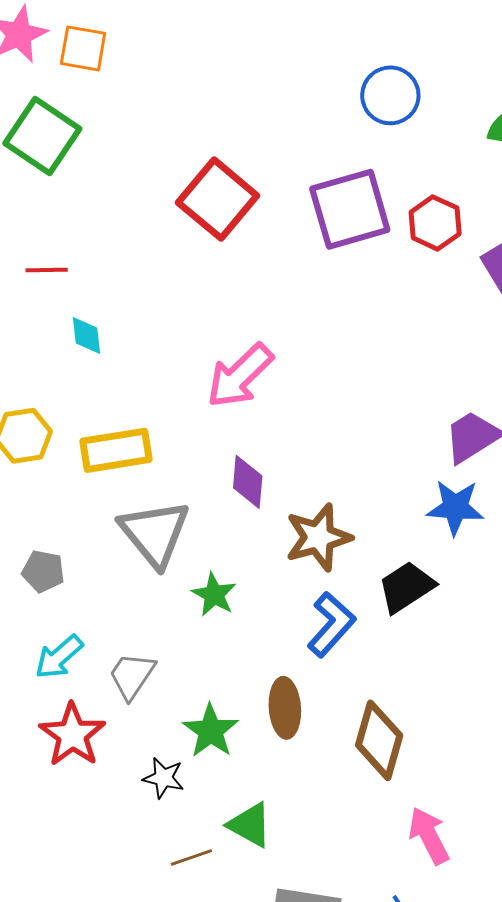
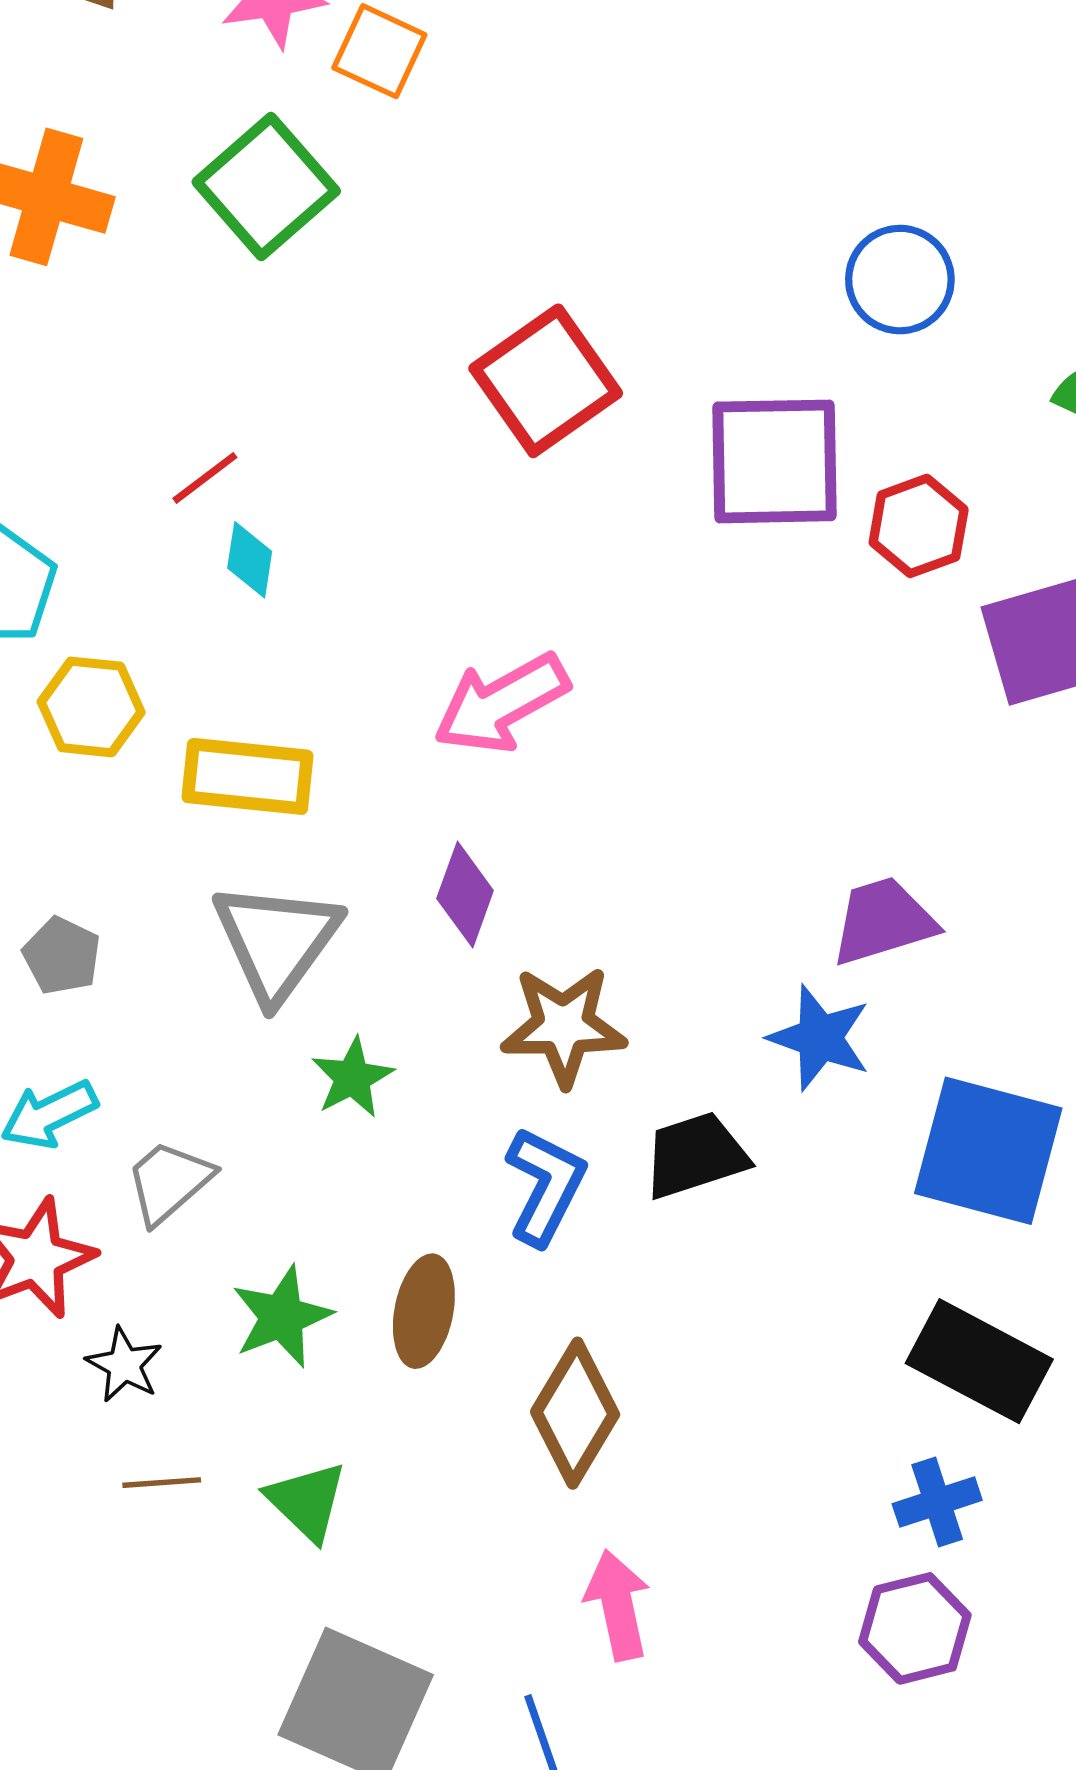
red line: (47, 270) -> (205, 478), moved, turned -51
blue L-shape: (331, 624) -> (545, 1186), turned -30
black star: (163, 778) -> (124, 1365), moved
brown line: (191, 857) -> (162, 1483), moved

